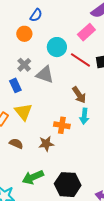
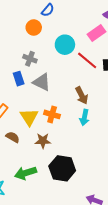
gray cross: (24, 65) -> (30, 59), turned -32
gray triangle: (45, 75) -> (42, 82), moved
yellow triangle: (23, 112) -> (29, 117), moved
orange cross: (62, 125) -> (52, 114), moved
black hexagon: (68, 185) -> (62, 168), moved

